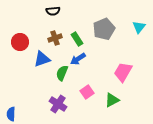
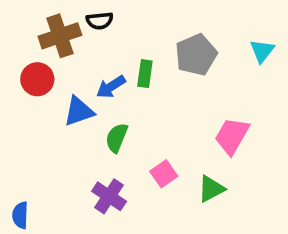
brown cross: (55, 38) -> (60, 36), moved, size x1.5
green rectangle: (77, 39) -> (145, 74), turned 40
blue arrow: (78, 59) -> (111, 87), moved

